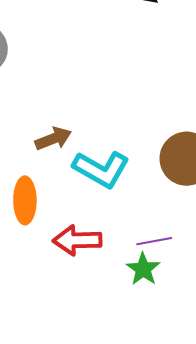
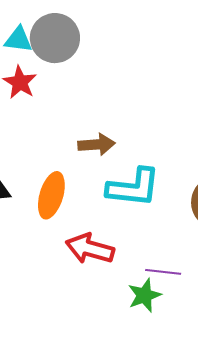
cyan L-shape: (101, 169) -> (133, 187), turned -40

